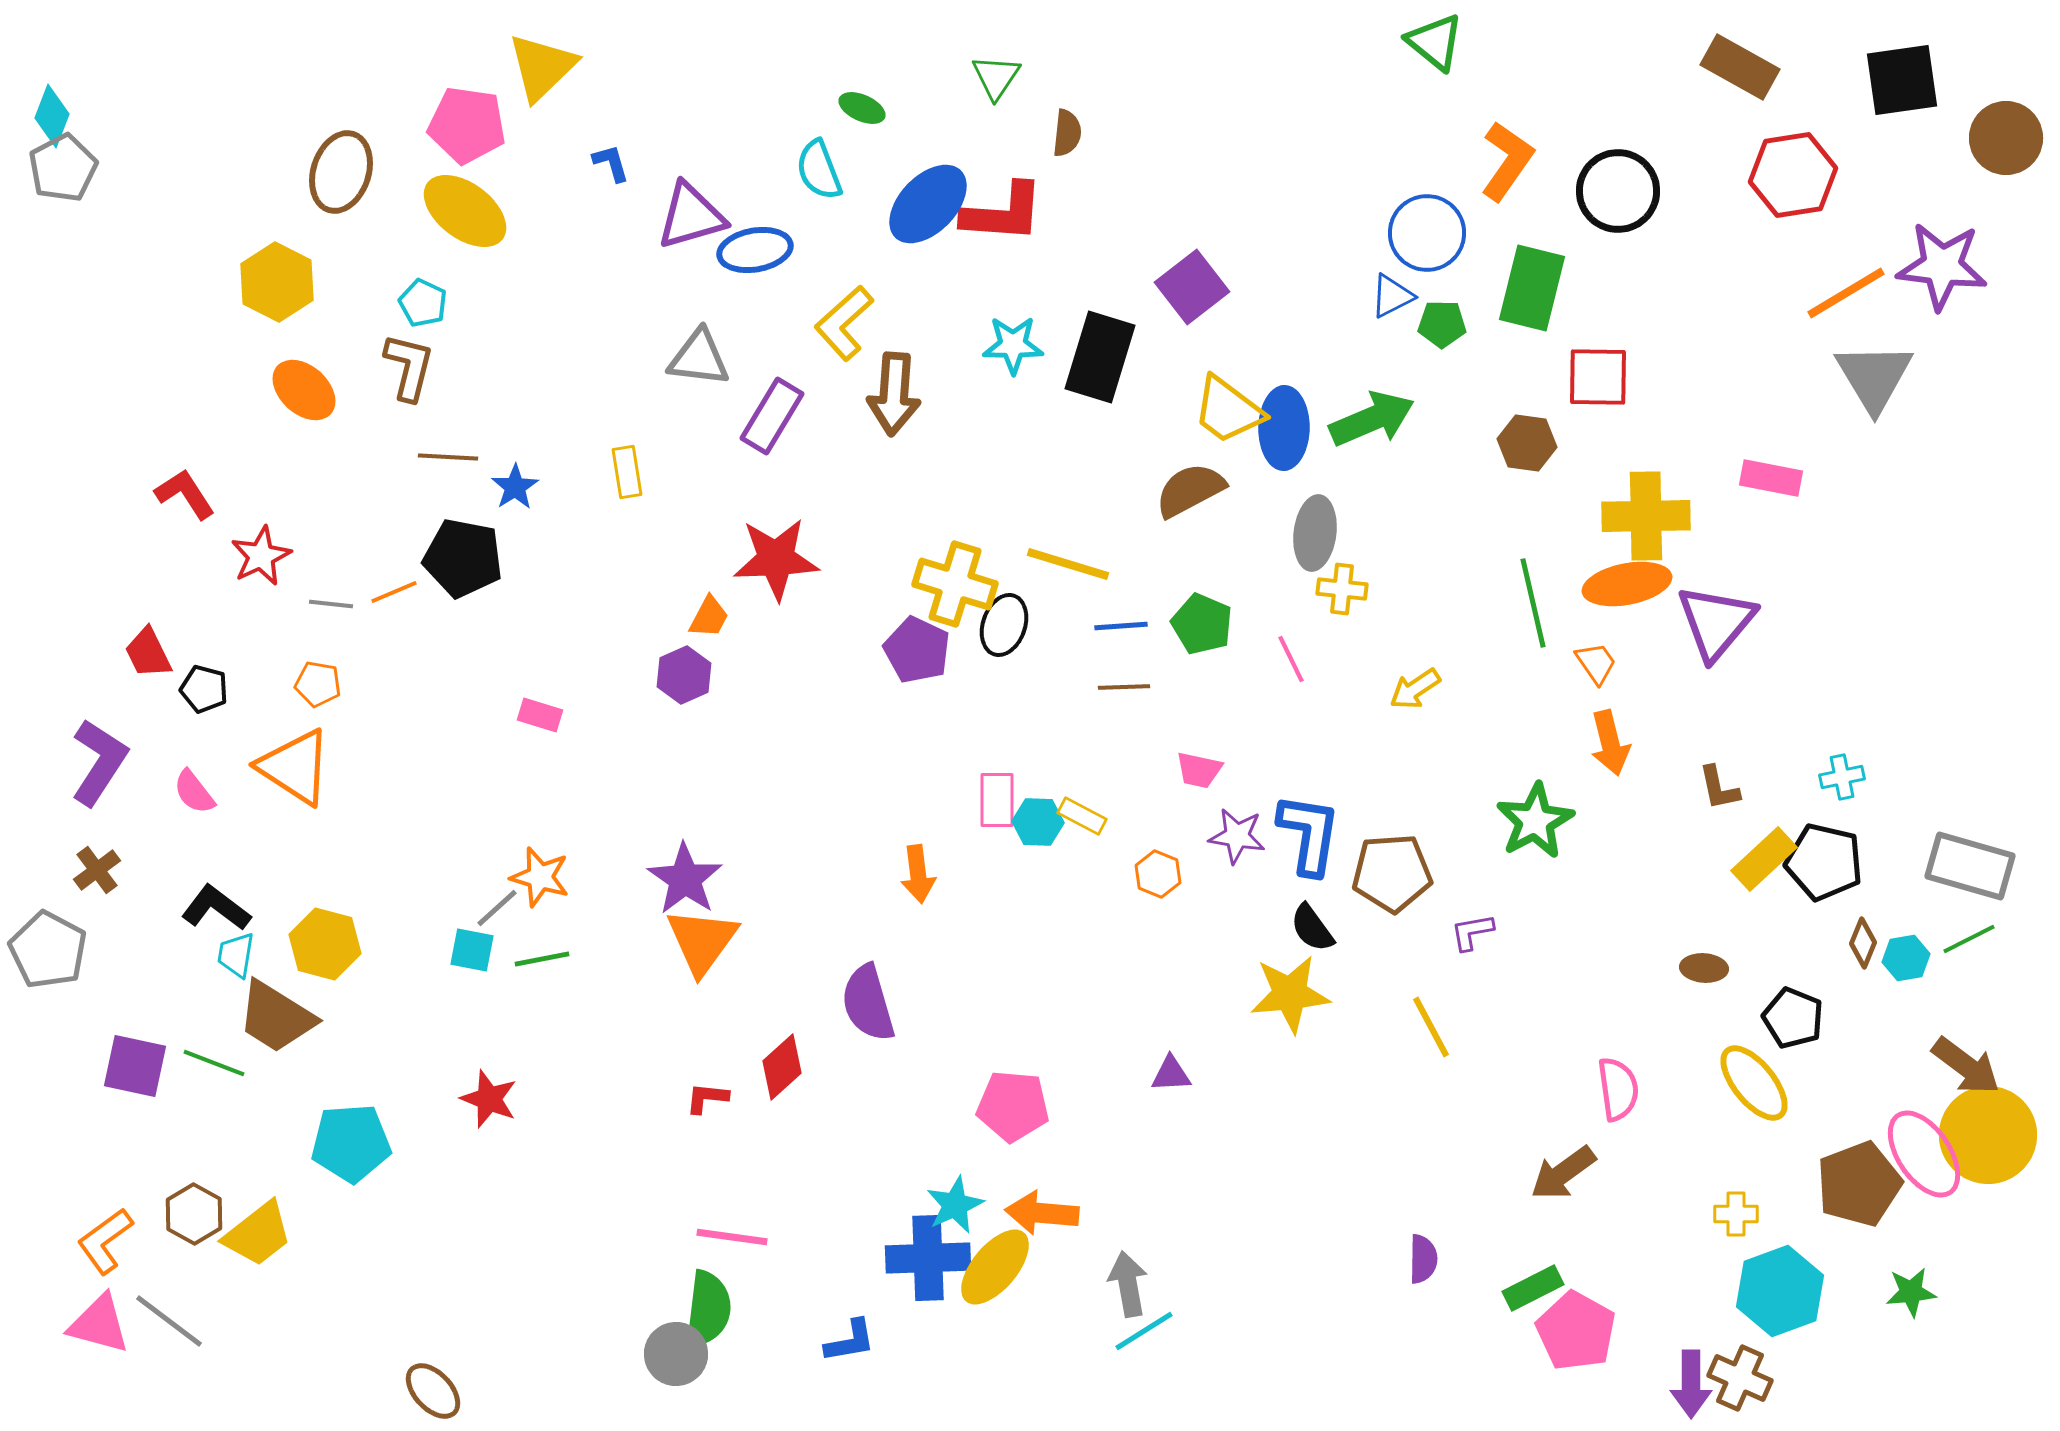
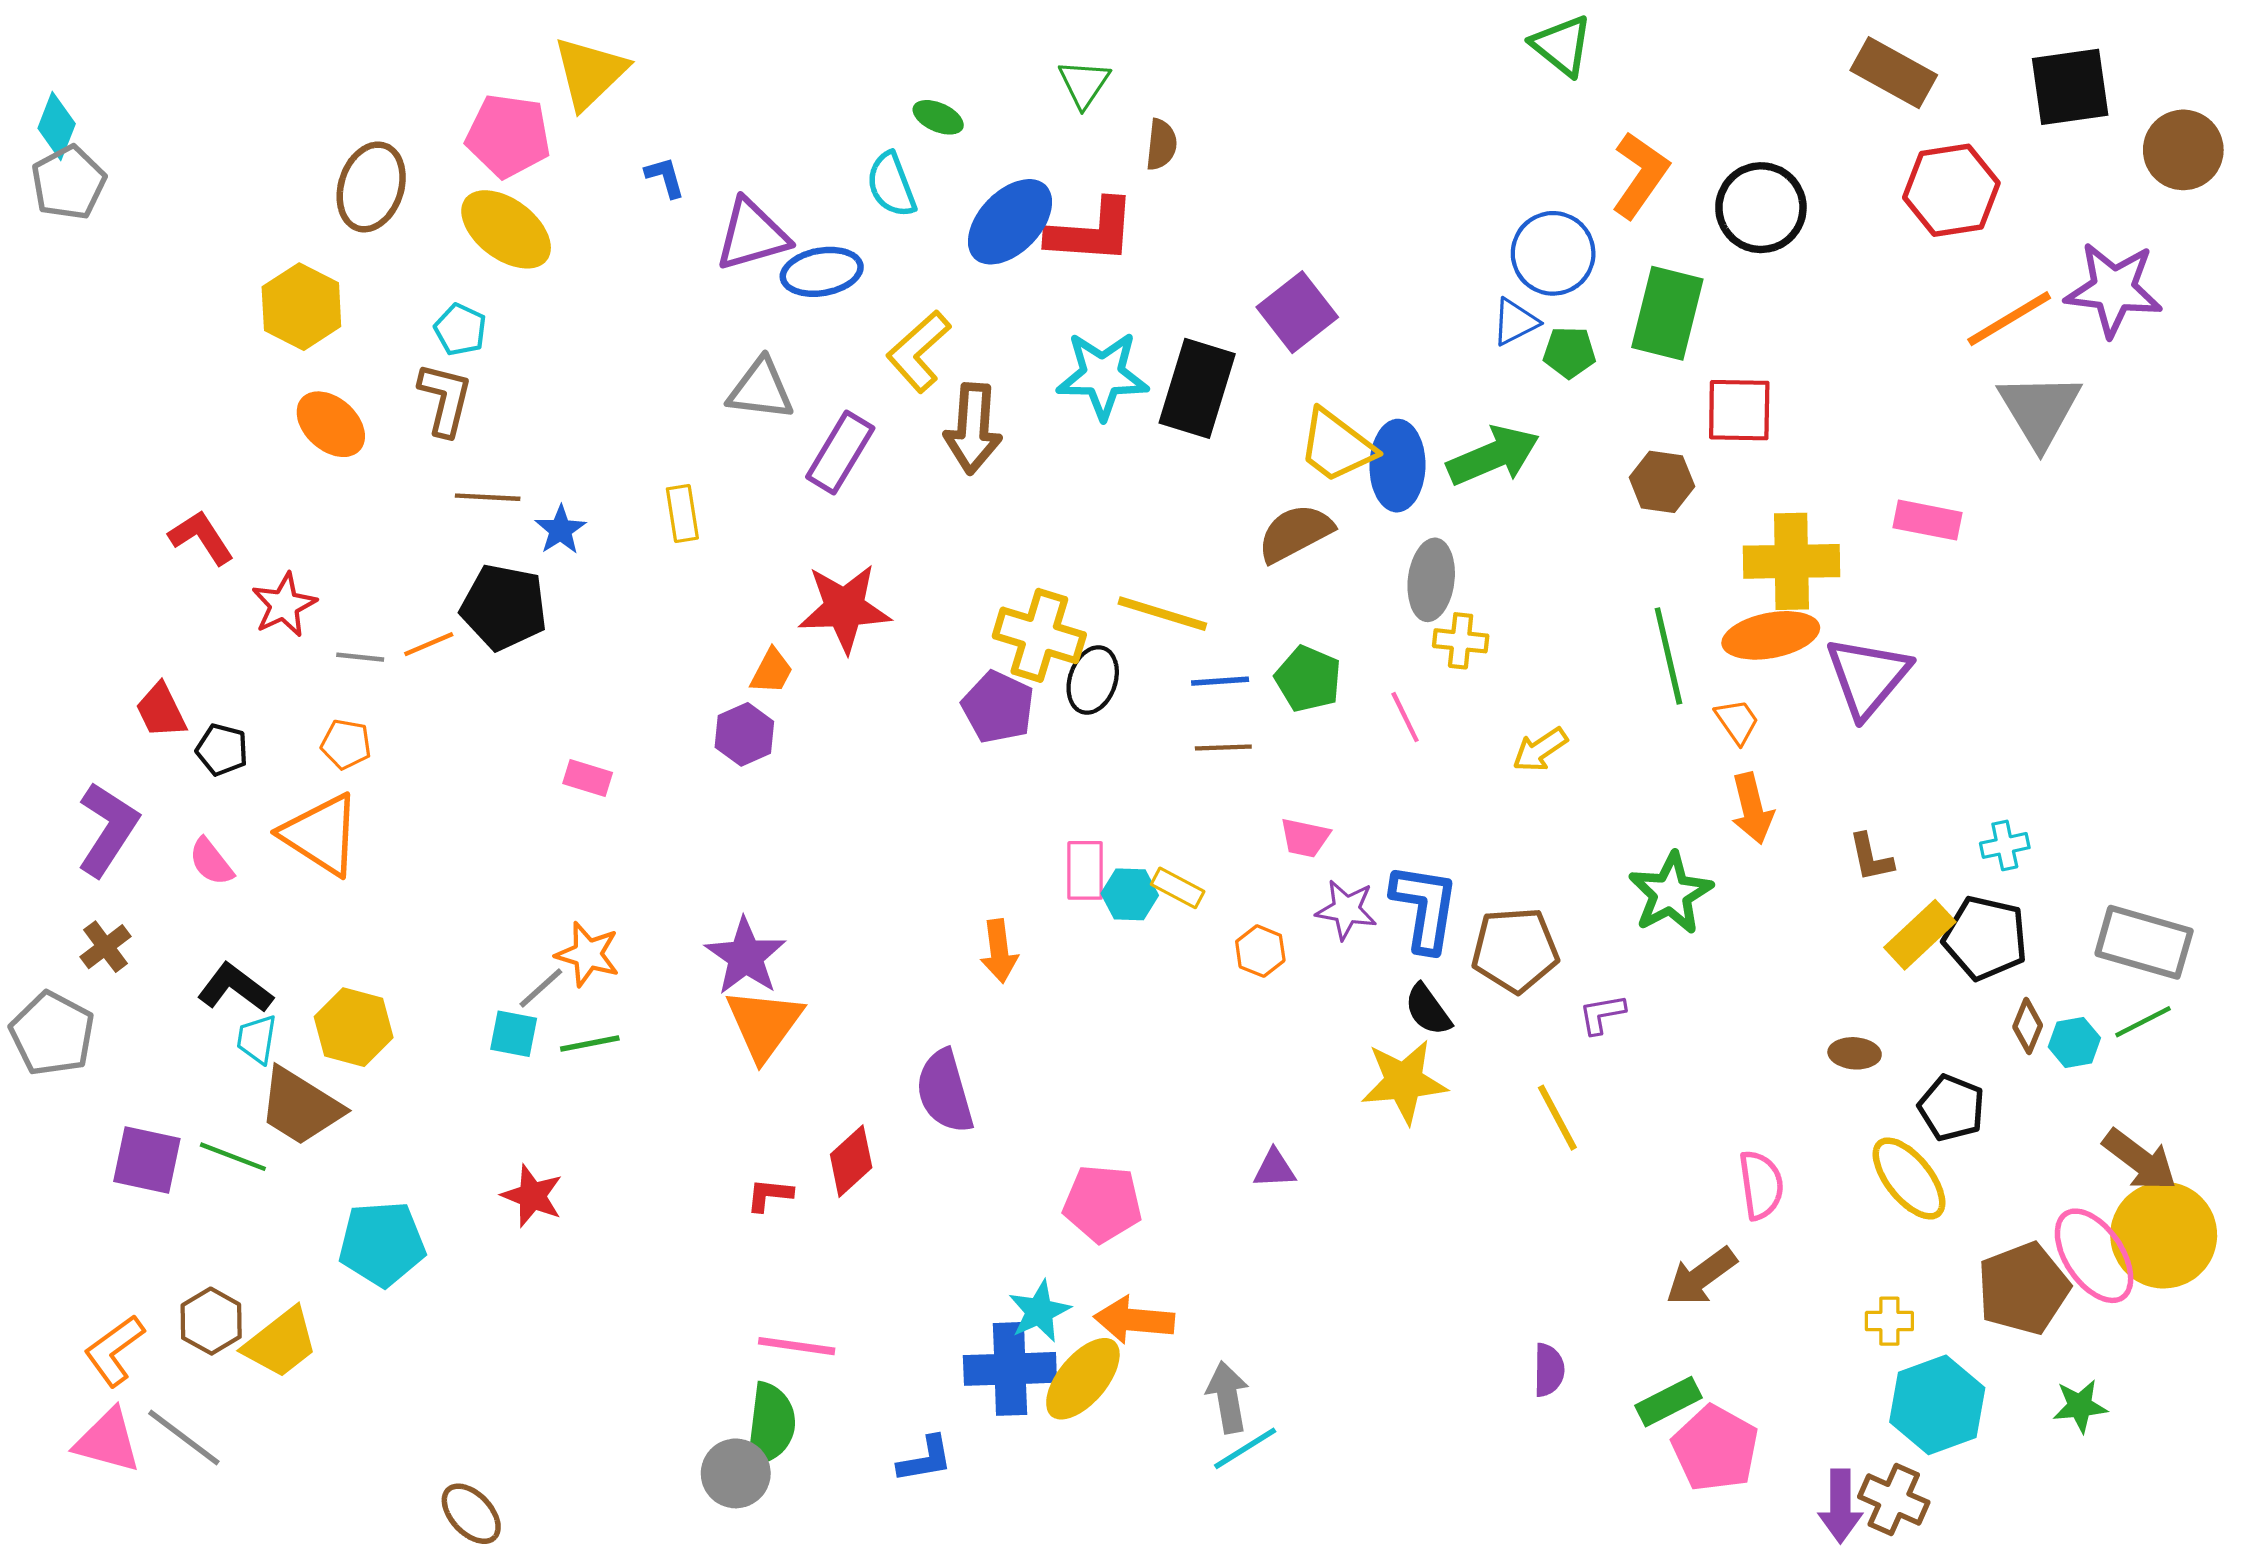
cyan star: (1013, 345) -> (1102, 375), size x1.4

